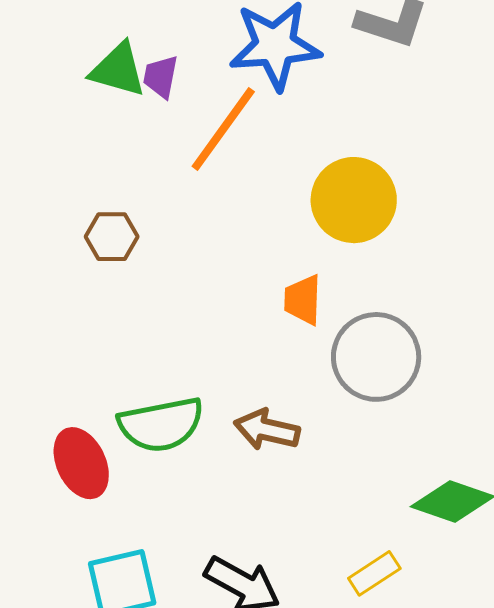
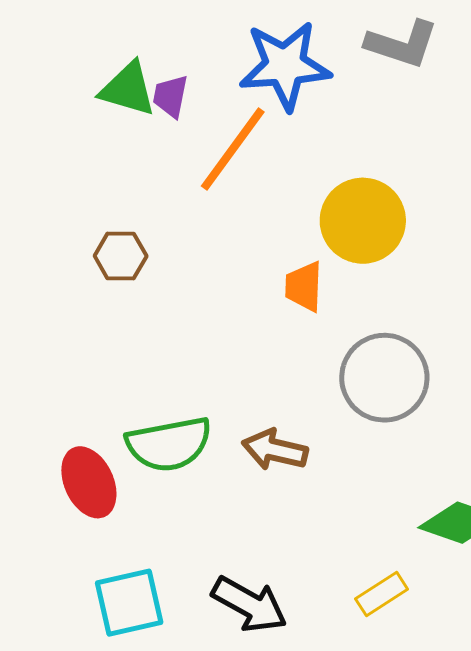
orange trapezoid: (303, 300) -> (304, 287), moved

